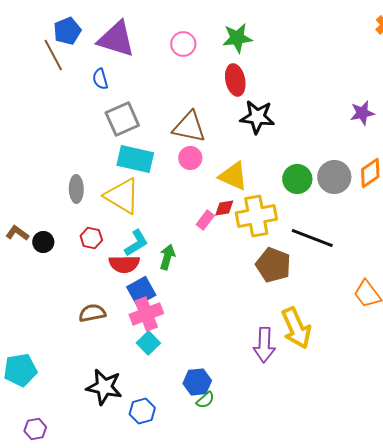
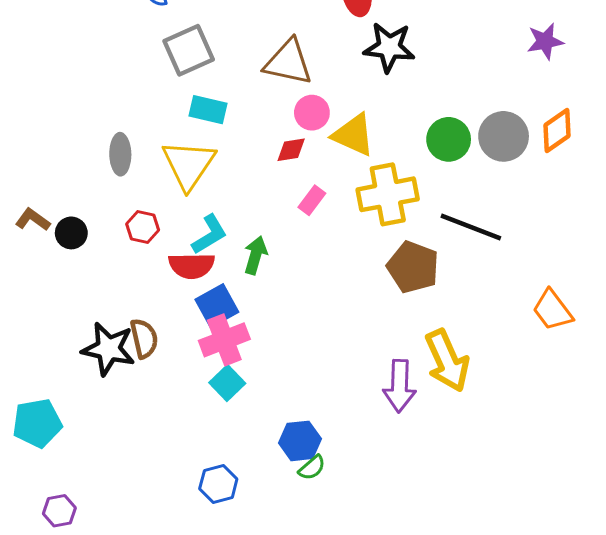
pink circle: (190, 158) -> (312, 113), moved
cyan rectangle: (135, 159) -> (208, 110), size x0.7
yellow triangle: (122, 196) -> (189, 165), turned 33
red diamond: (224, 208) -> (291, 150), moved
brown semicircle: (92, 313) -> (144, 338), turned 88
black star: (104, 387) -> (108, 349), moved

